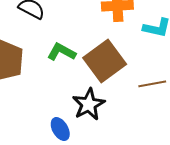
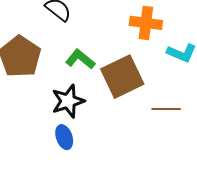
black star: (89, 104) -> (68, 101), moved

